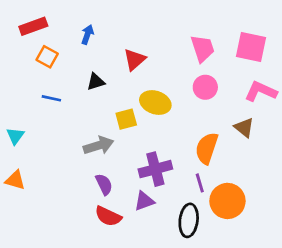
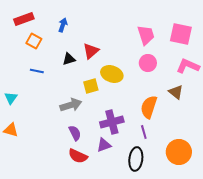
red triangle: (135, 59) -> (91, 51), moved
orange circle: (227, 201) -> (179, 152), moved

